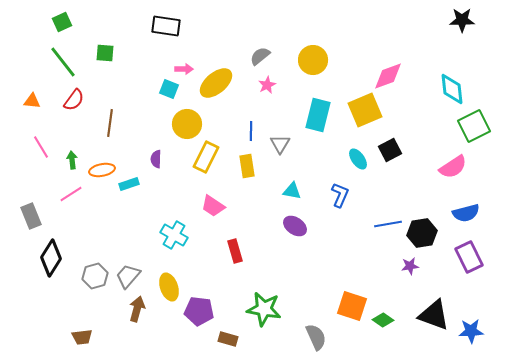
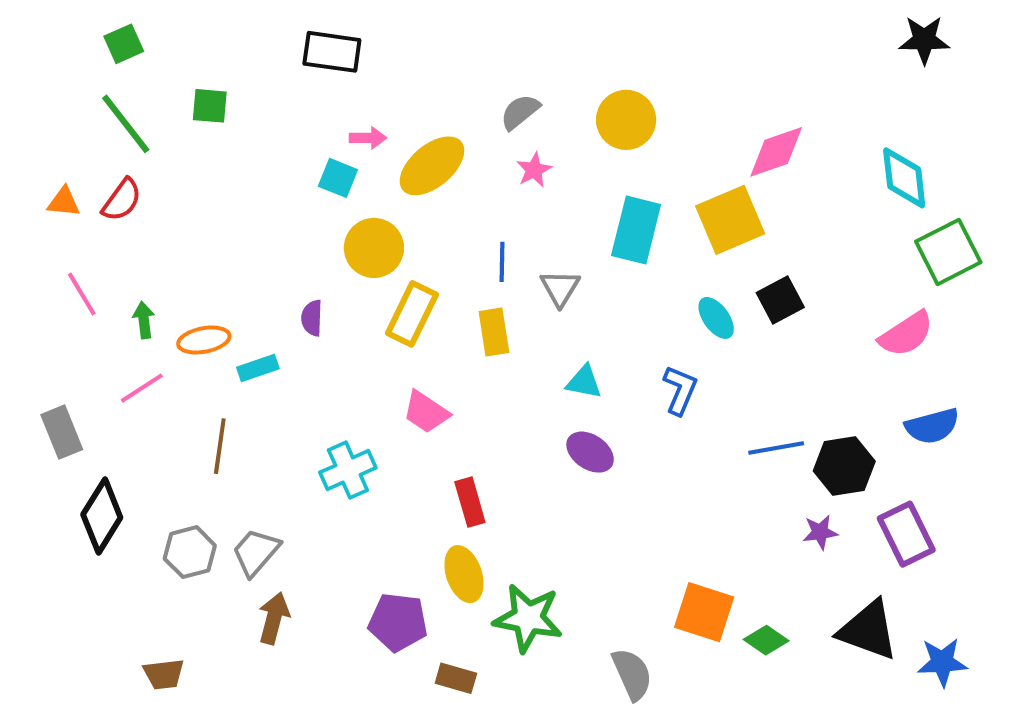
red semicircle: (74, 100) -> (122, 200), moved
brown line: (110, 123) -> (220, 446), moved
cyan cross: (174, 235) -> (348, 470), turned 36
purple rectangle: (469, 257) -> (906, 534), moved
yellow ellipse: (169, 287) -> (464, 574), moved

